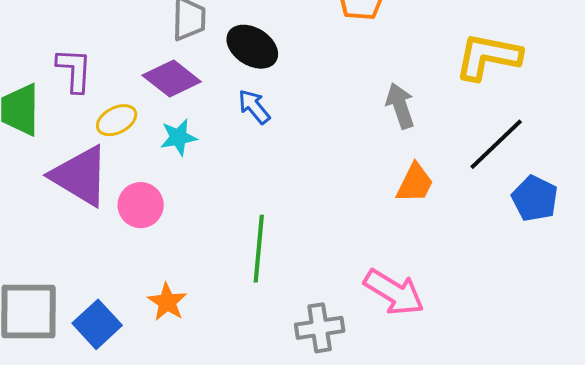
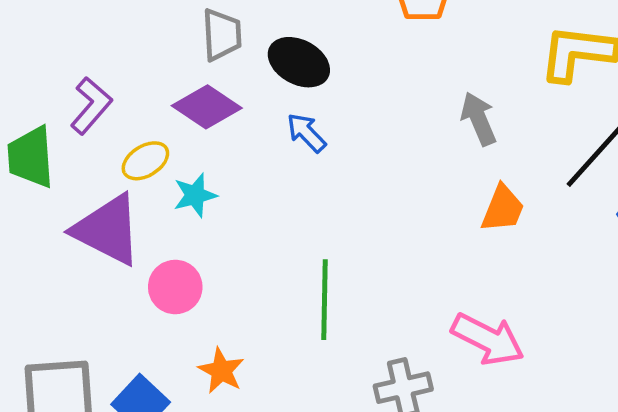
purple L-shape: (74, 70) -> (91, 106), turned 42
cyan star: (178, 137) -> (195, 195), moved
pink circle: (141, 205) -> (175, 287), moved

